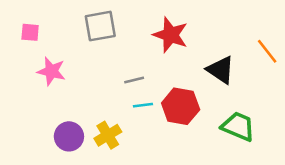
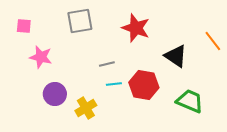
purple circle: (69, 136) -> (55, 94), moved

